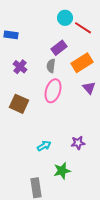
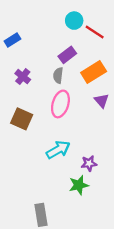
blue rectangle: (11, 35) -> (12, 40), turned -40
cyan arrow: (44, 146) -> (58, 150), moved, size x1.5
green star: (62, 171) -> (79, 185), moved

